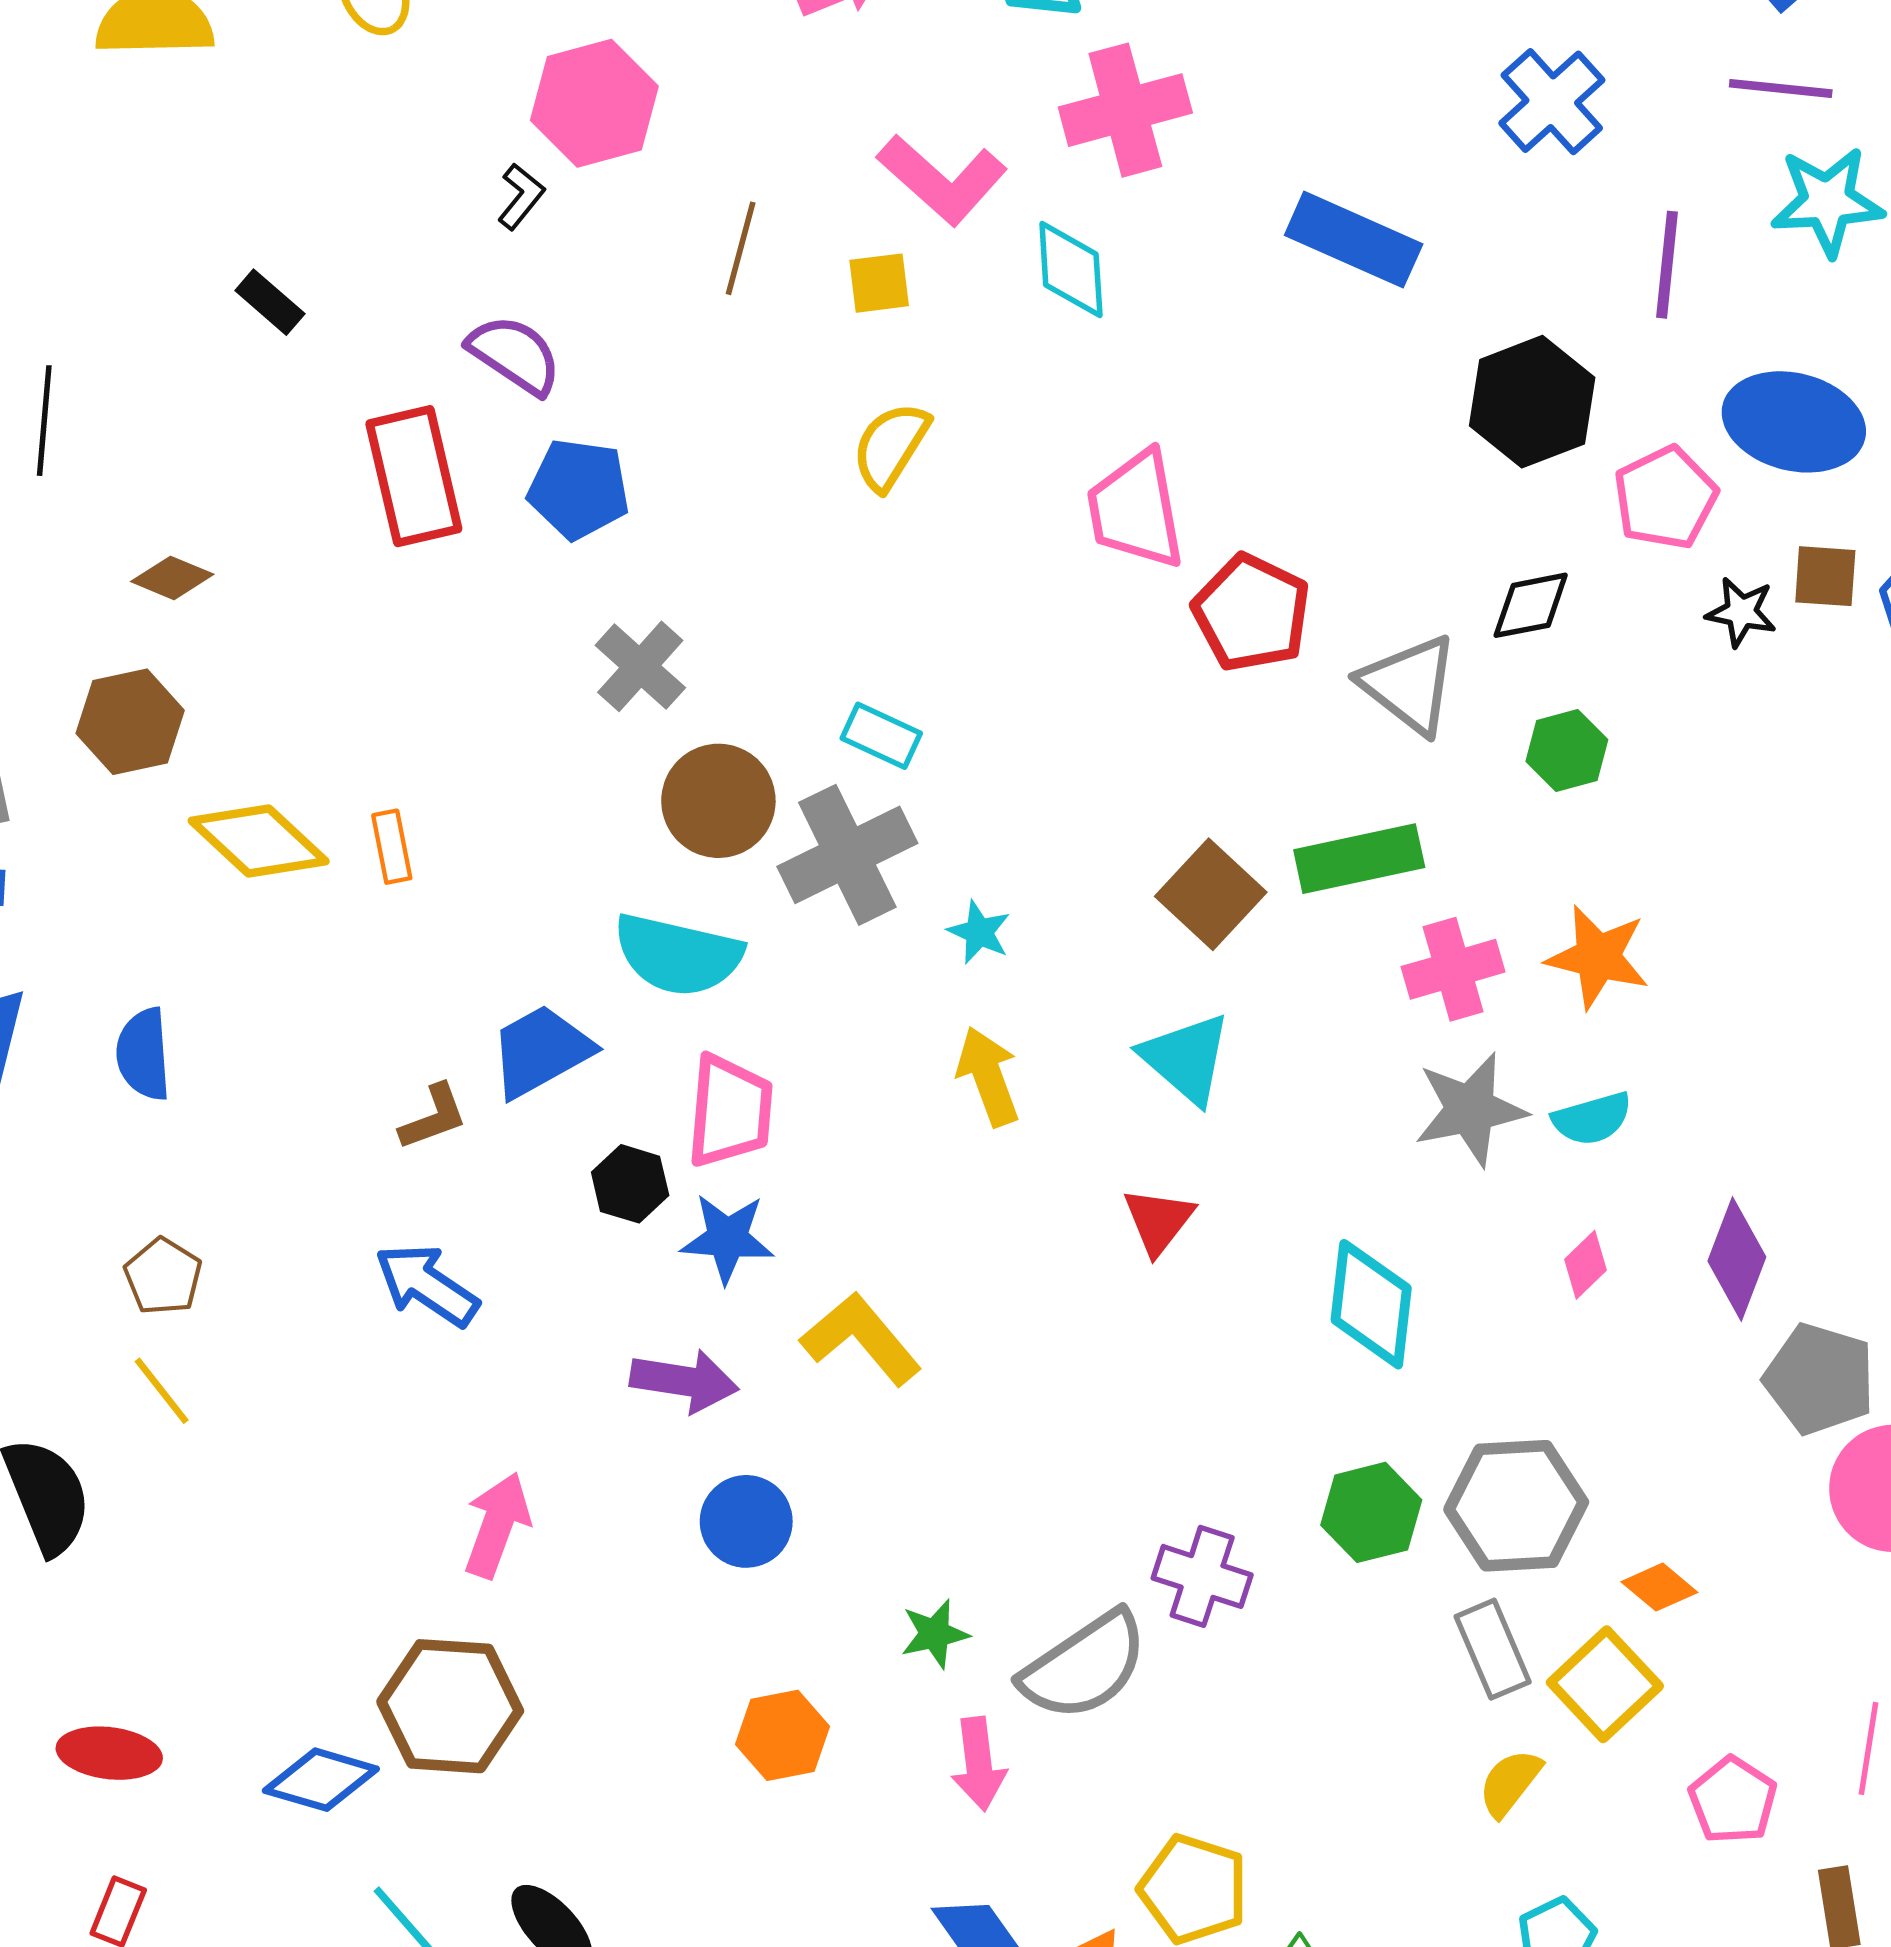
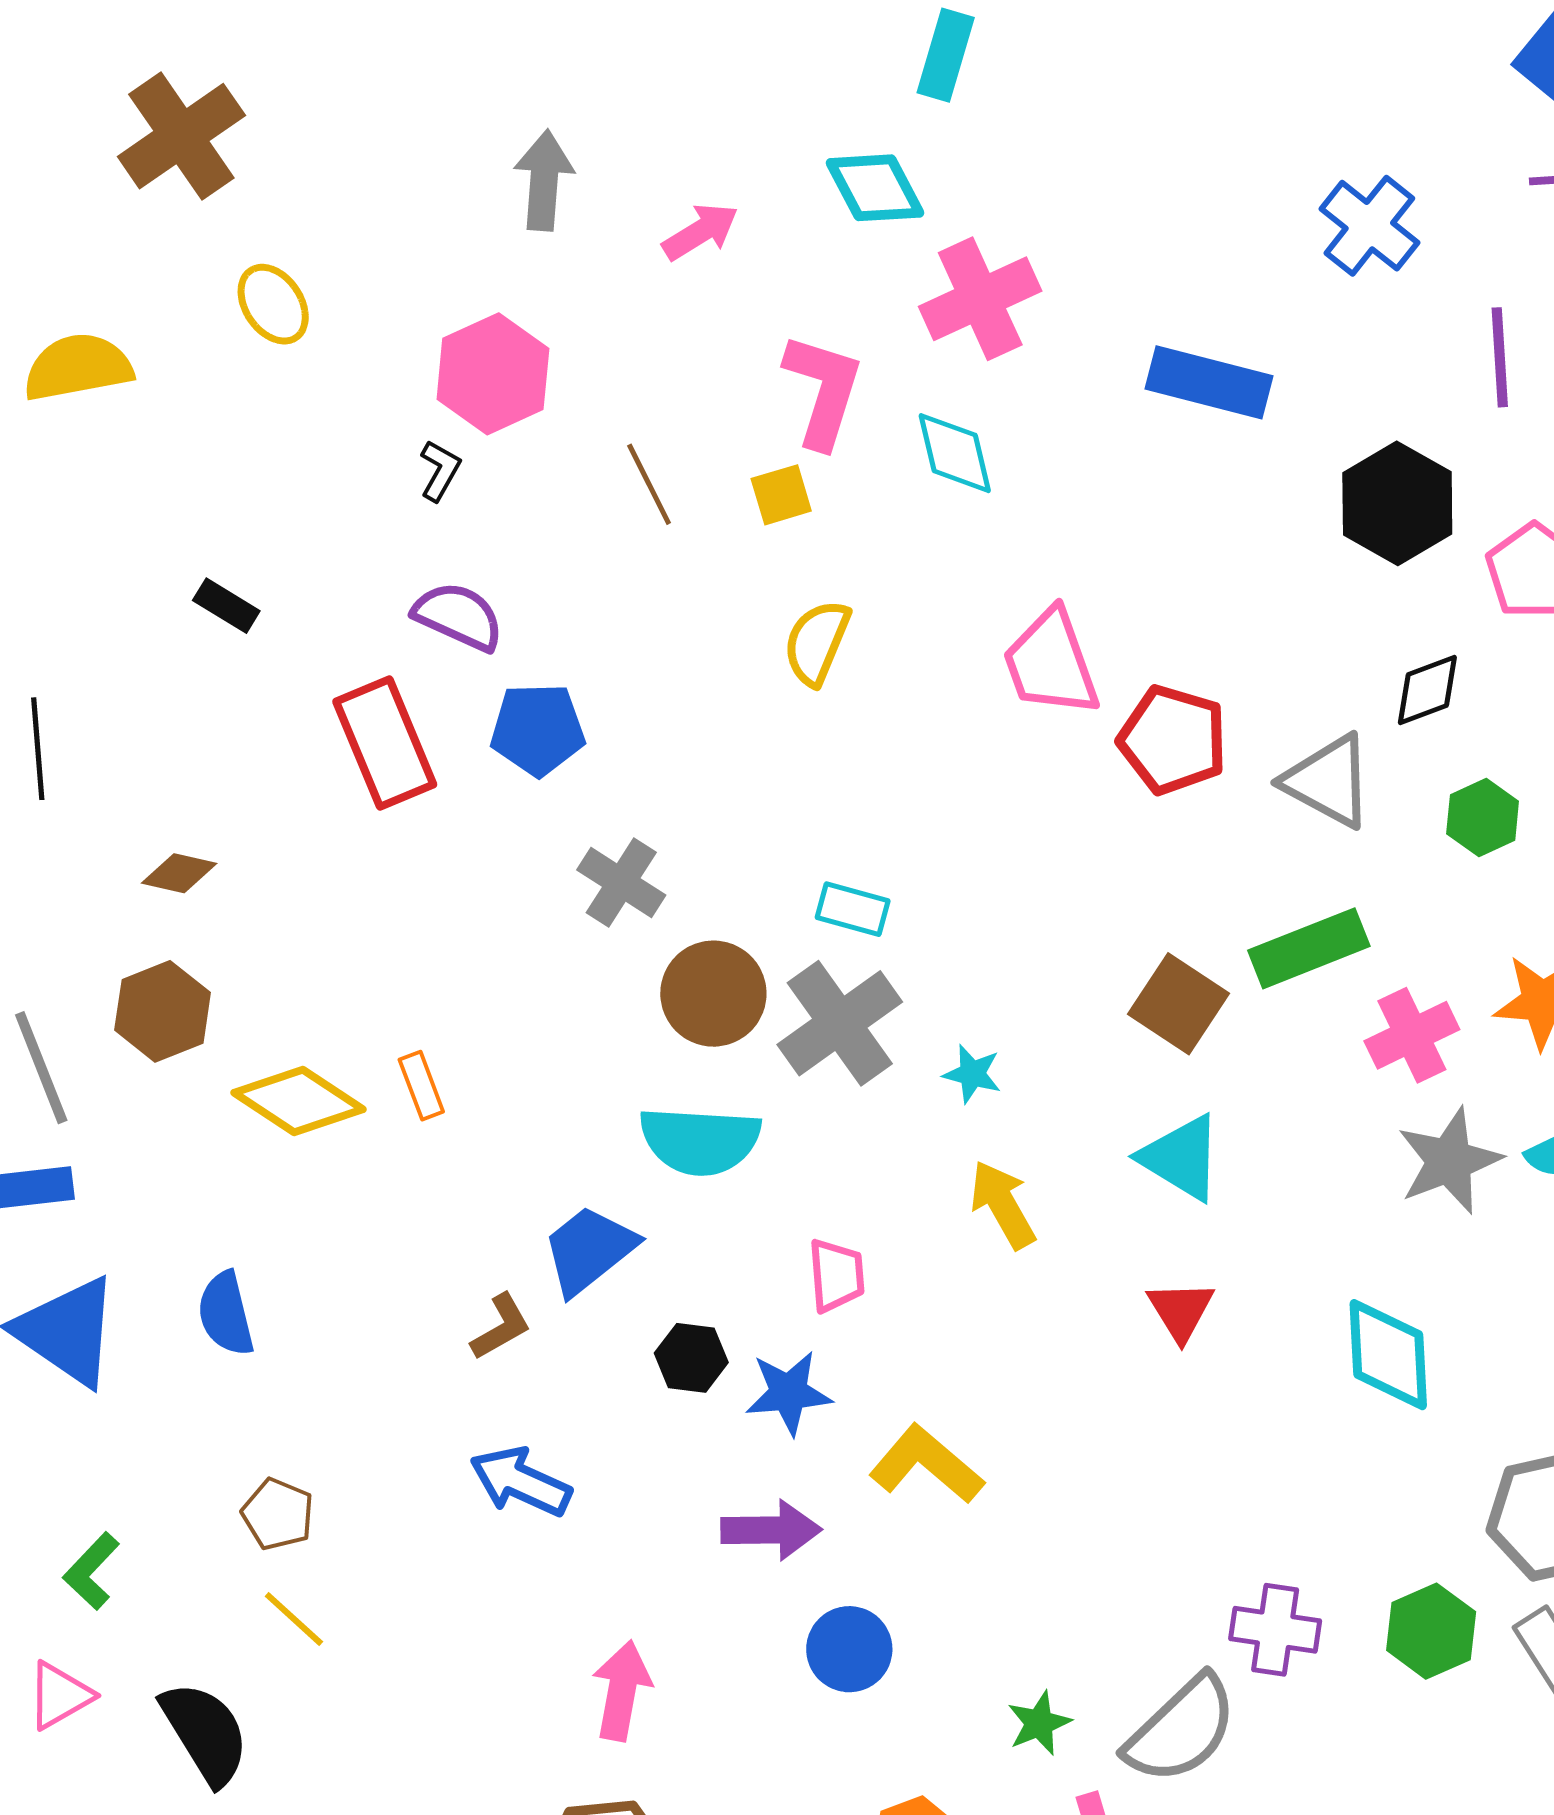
pink L-shape: (942, 180) -> (823, 390), turned -105
brown line: (741, 248) -> (649, 484), turned -32
pink trapezoid: (730, 1111) -> (836, 1275), moved, size x0.7
green hexagon: (1371, 1512) -> (1431, 1631), moved

